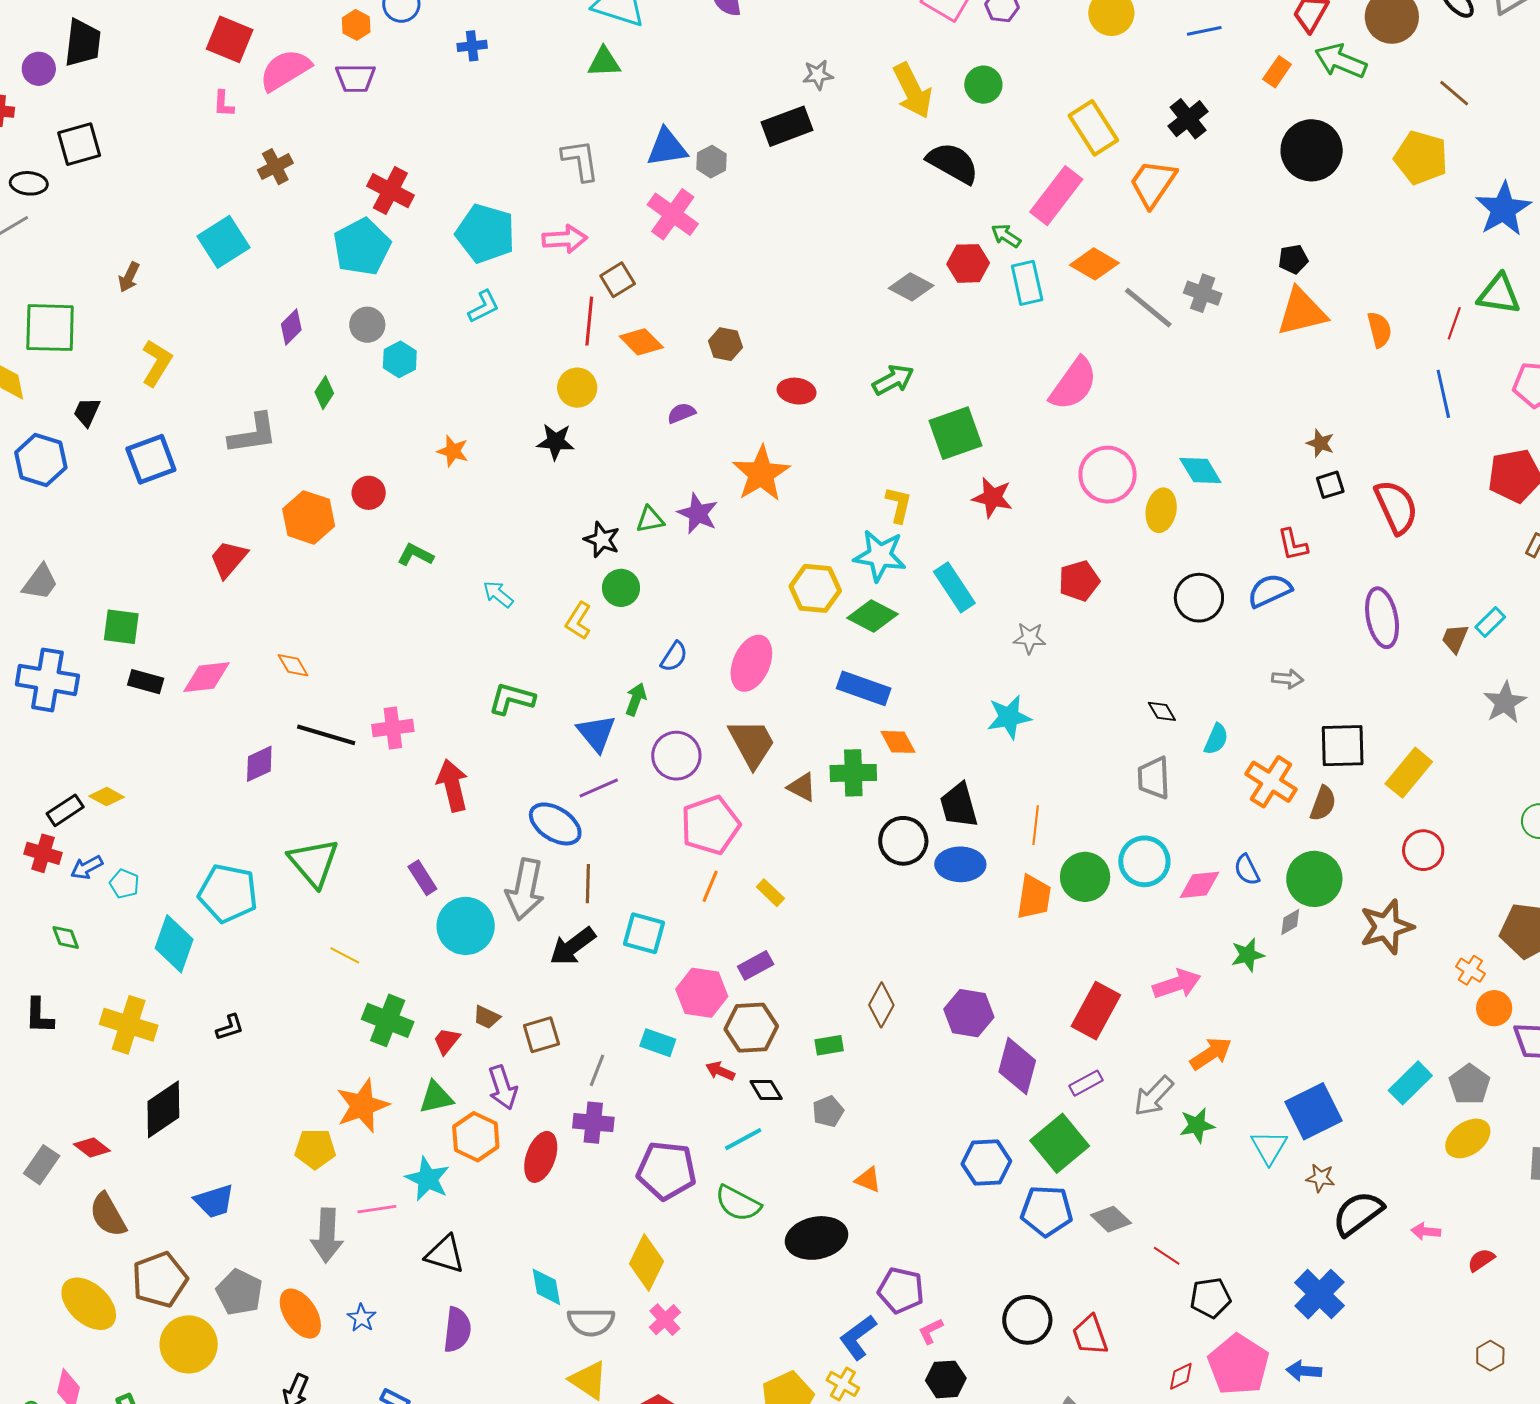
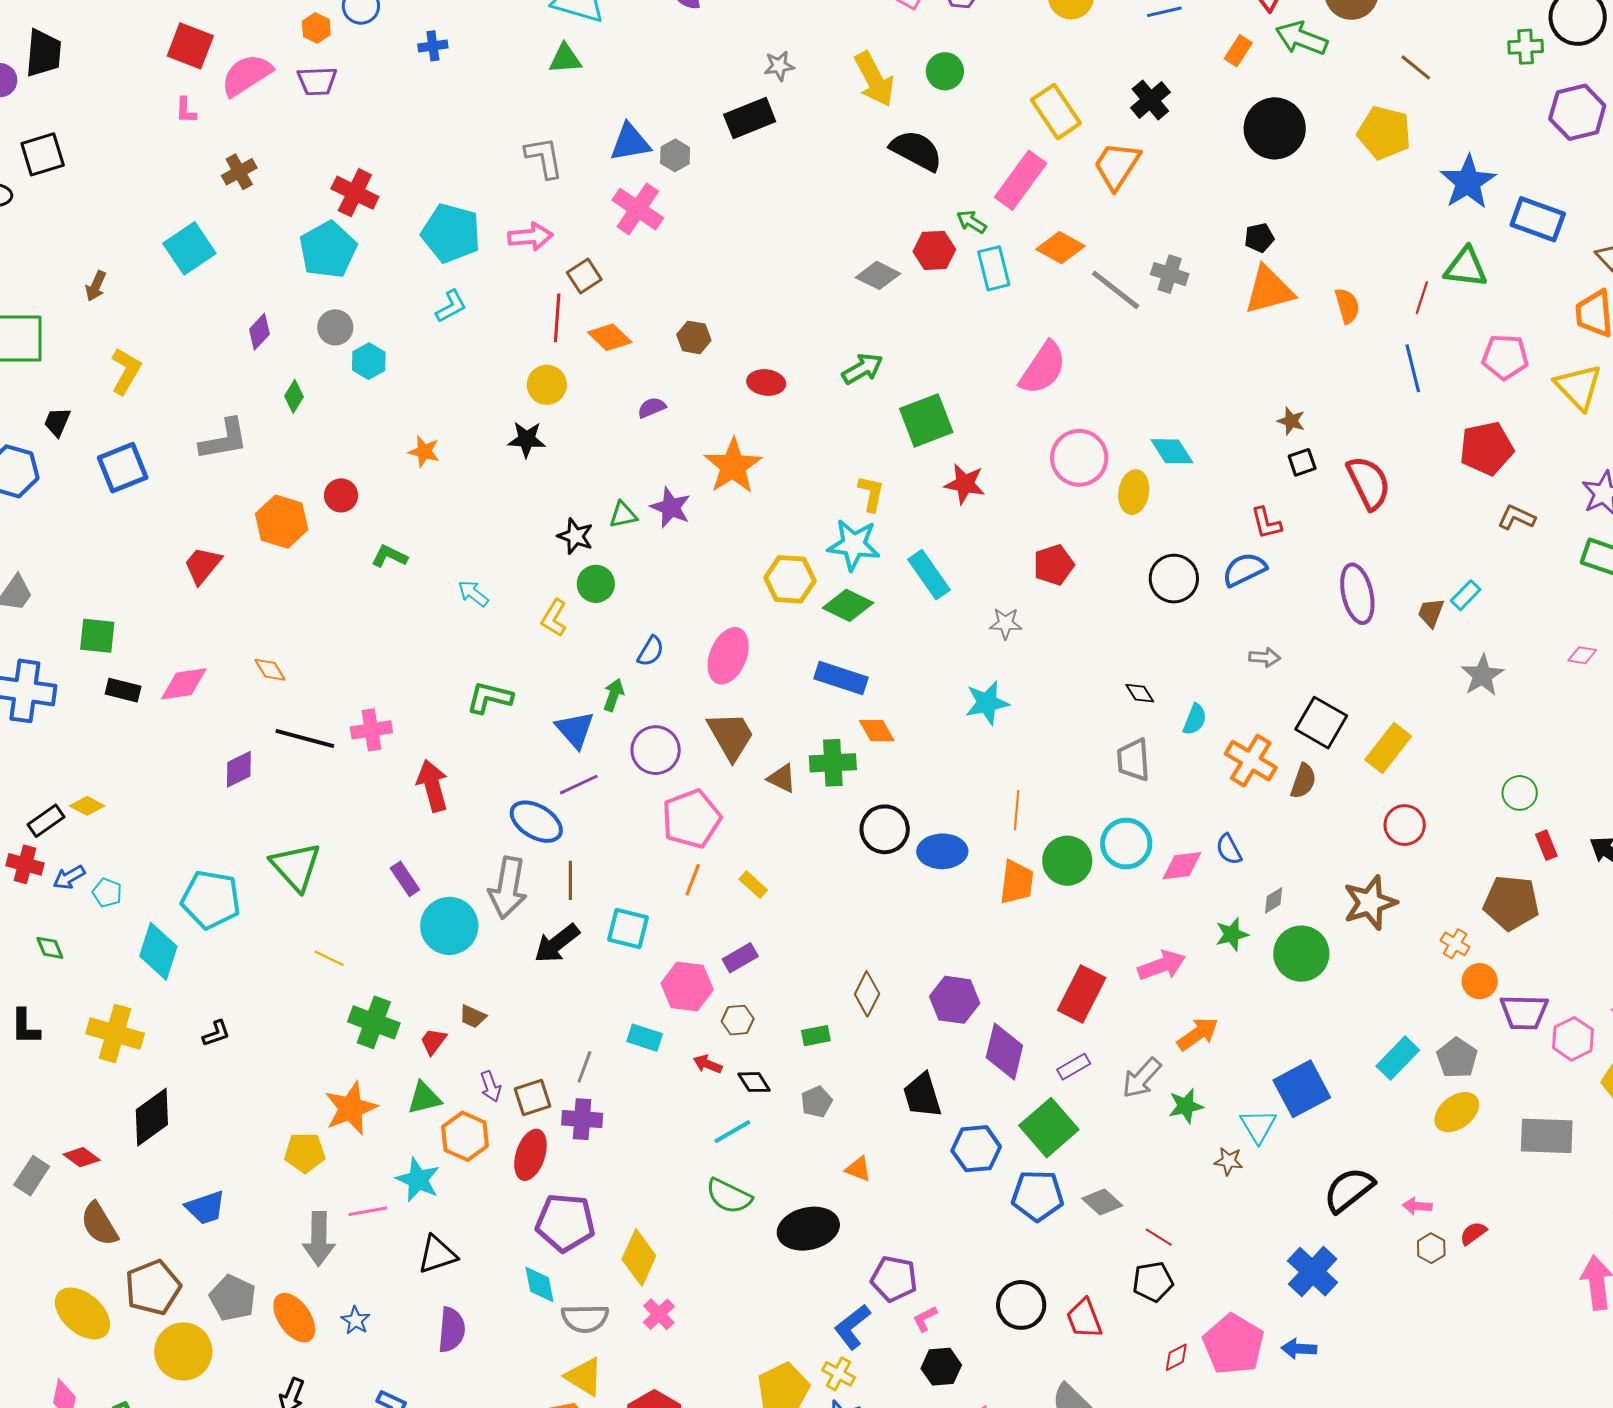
black square: (1343, 746) -> (1321, 723), turned 33
black trapezoid: (959, 805) -> (922, 1095), moved
green circle: (1314, 879) -> (1301, 954), moved
brown hexagon: (751, 1028) -> (738, 1020), size x0.6
brown square: (541, 1035) -> (532, 1098), moved
purple arrow: (503, 1088) -> (491, 1086), size x0.7
purple pentagon: (666, 1170) -> (565, 1223), moved
brown star: (1320, 1178) -> (1229, 1161), moved
black triangle: (445, 1254) -> (437, 1255), turned -33
black pentagon: (1211, 1298) -> (1153, 1282), moved
brown hexagon: (1490, 1356) -> (1431, 1248), moved

